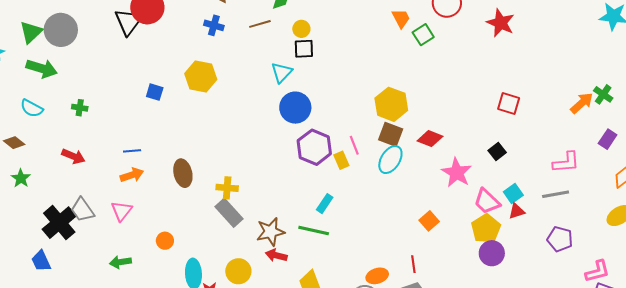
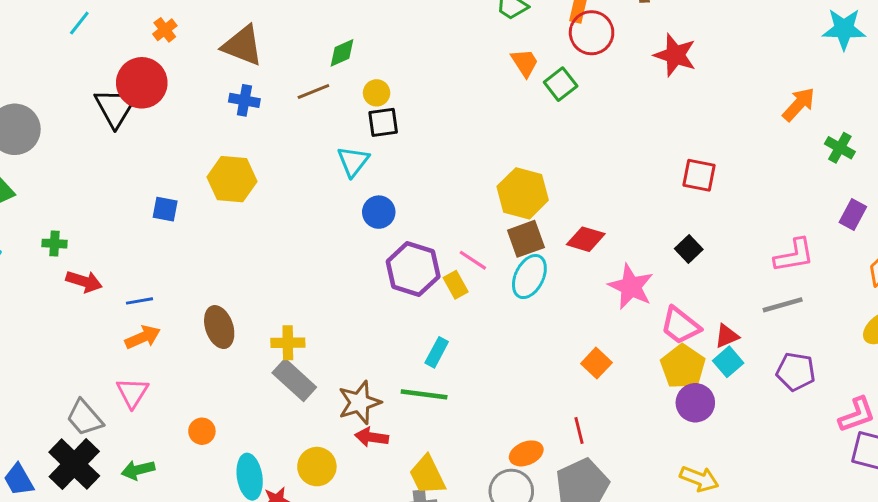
orange arrow: (582, 103) -> (799, 104), moved
blue circle: (295, 108) -> (379, 212), size x0.7
brown square: (391, 134) -> (526, 239), turned -35
pink line: (354, 145) -> (473, 260), turned -30
red arrow: (73, 156) -> (84, 281), moved
cyan square: (513, 193) -> (728, 362), moved
gray trapezoid: (82, 210) -> (85, 418), moved
black cross: (59, 223) -> (74, 464), moved

